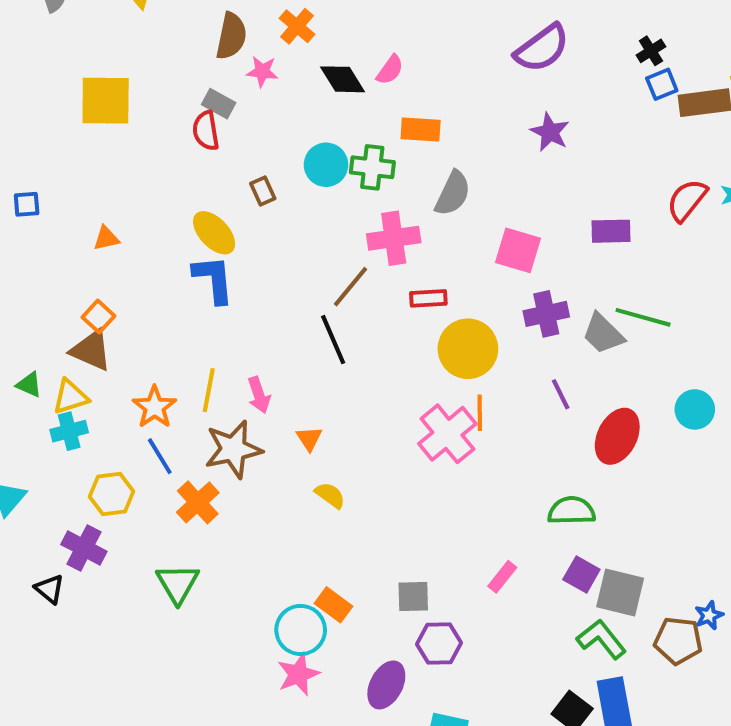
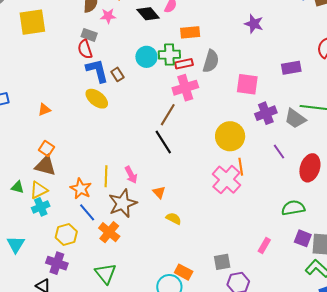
yellow square: (106, 101) -> (32, 22), moved
blue L-shape: (214, 279) -> (97, 71), moved
red rectangle: (428, 298) -> (184, 64), moved

